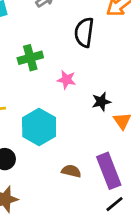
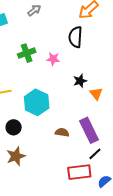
black semicircle: (84, 32) -> (75, 37), moved
pink star: (66, 80) -> (53, 59), moved

